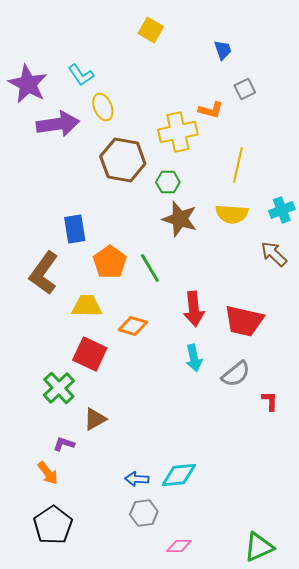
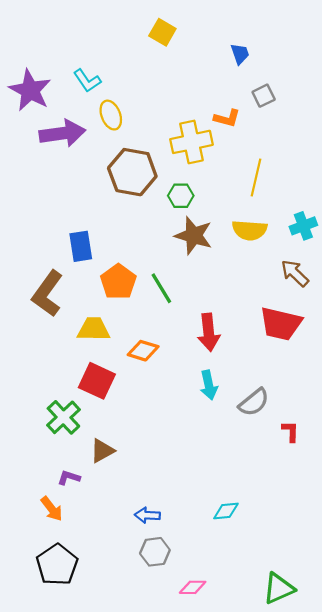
red trapezoid: (244, 321) -> (281, 324), moved
cyan diamond: (179, 475) -> (226, 511), moved, size x0.7

